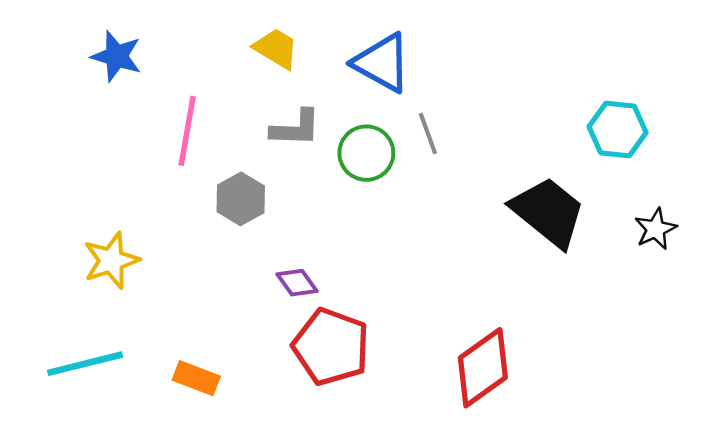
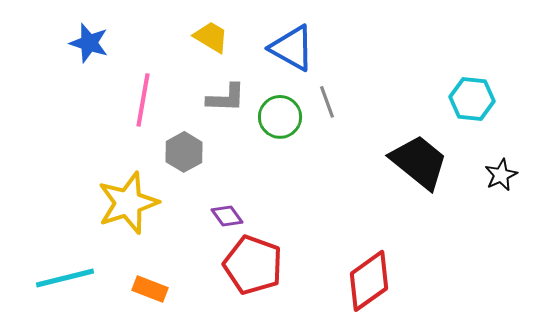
yellow star: (111, 260) -> (128, 203), moved, size x1.4

